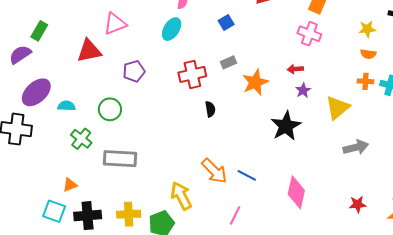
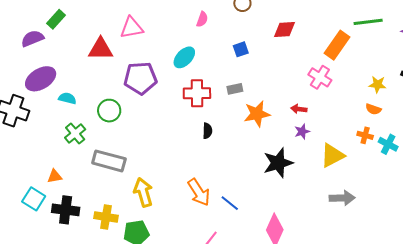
cyan ellipse: (172, 29) -> (184, 57), moved
purple pentagon: (134, 71) -> (140, 78), size x1.5
yellow arrow: (181, 196) -> (143, 192), moved

